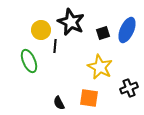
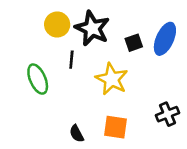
yellow circle: (41, 30) -> (57, 25), moved
yellow star: (100, 67) -> (112, 79), moved

